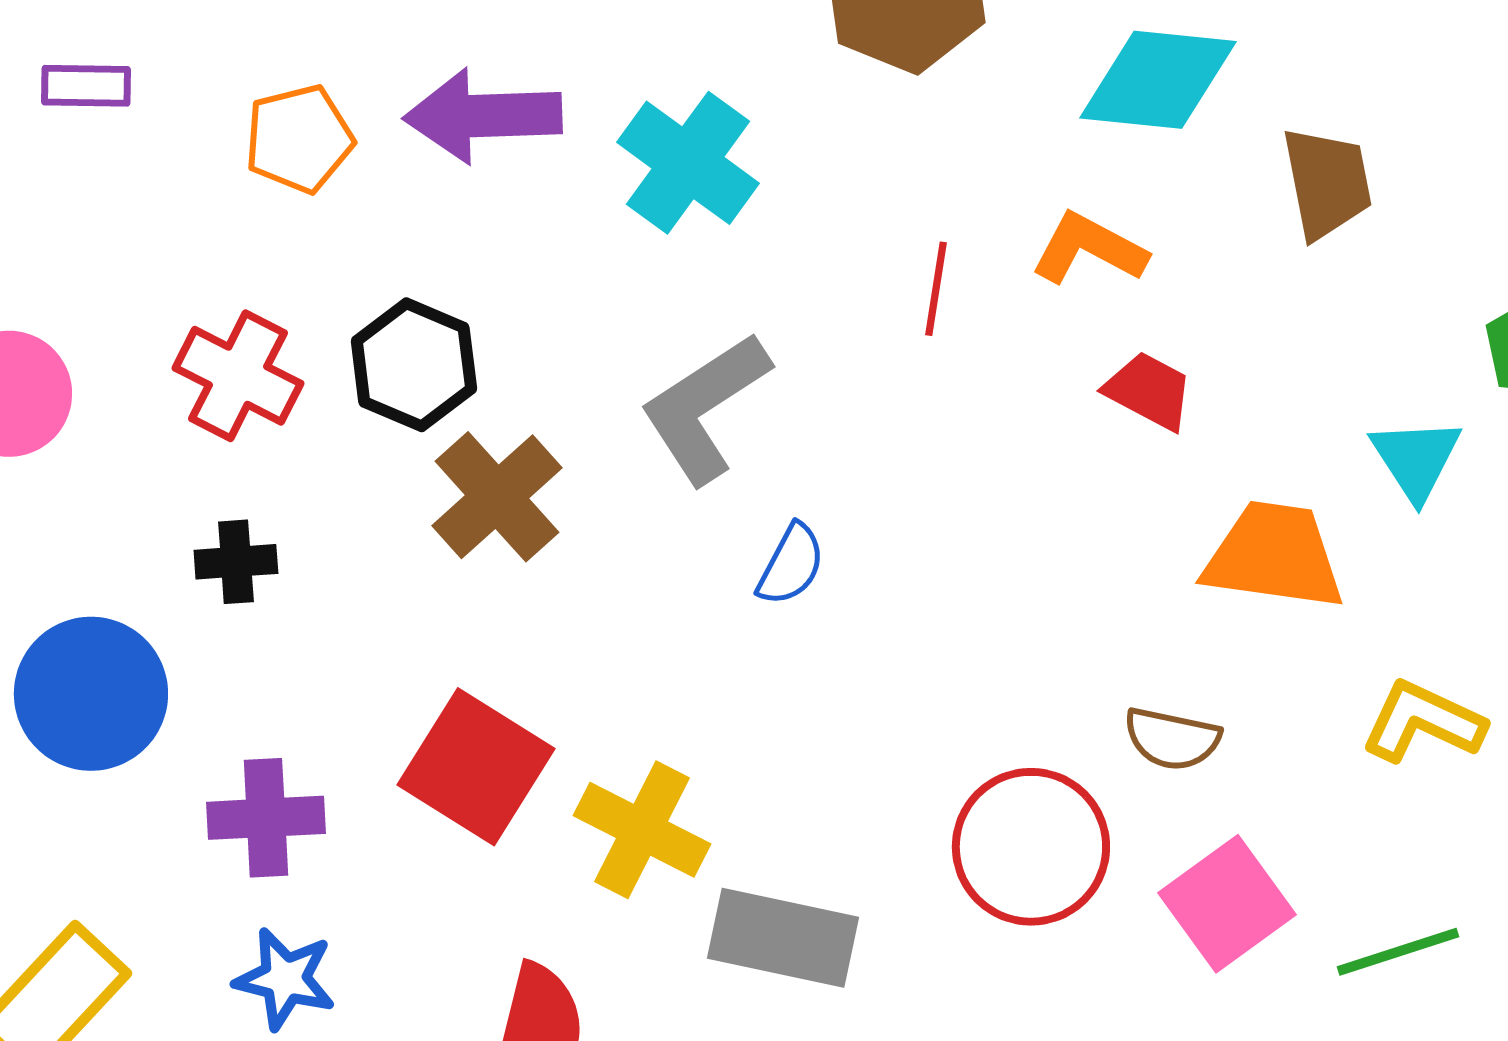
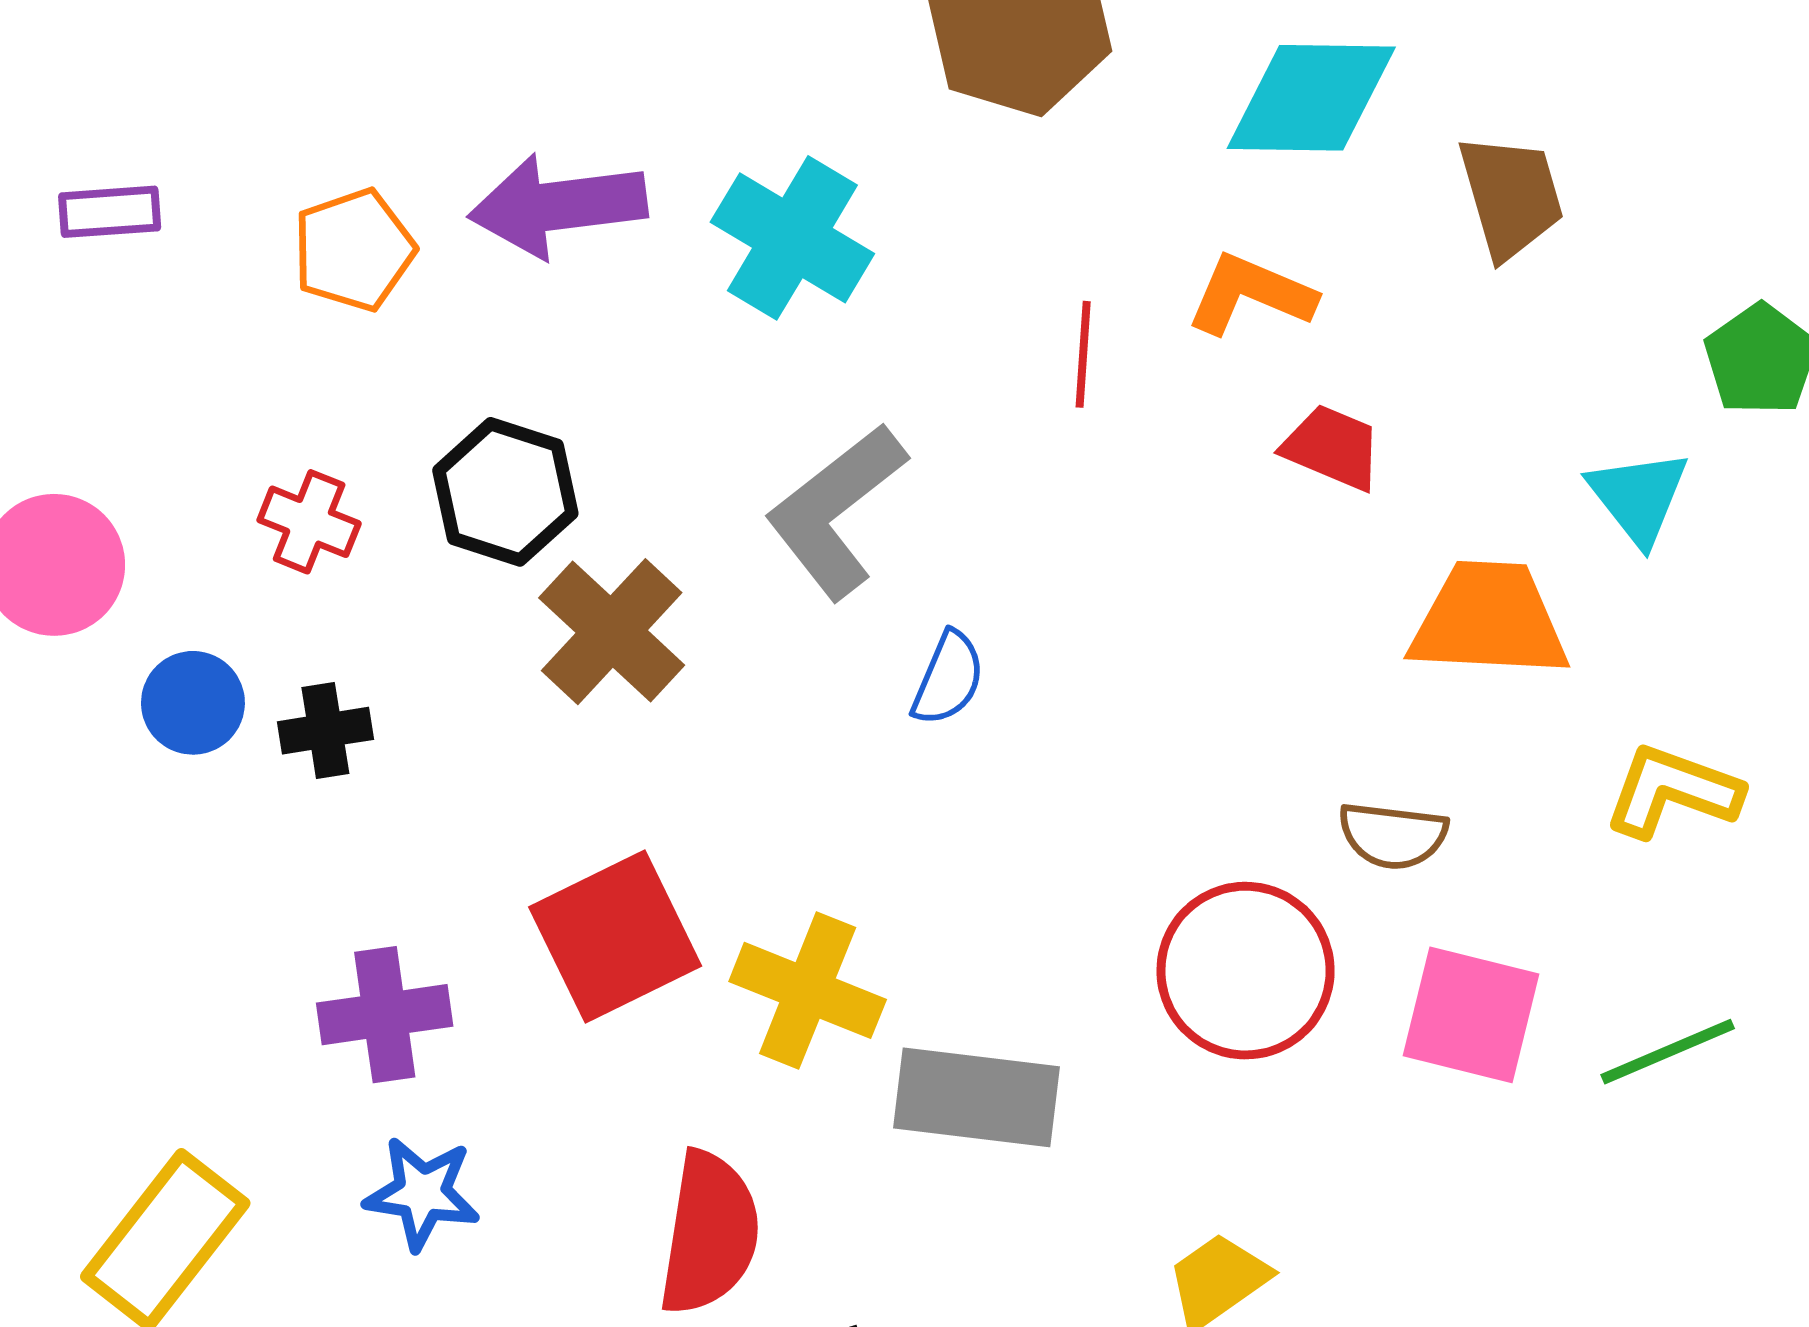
red cross: (238, 376) -> (309, 522), size x0.7
blue circle: (91, 694) -> (193, 703), moved, size x0.6
red square: (476, 767) -> (615, 936), turned 37
pink square: (1227, 904) -> (1471, 1015), turned -35

